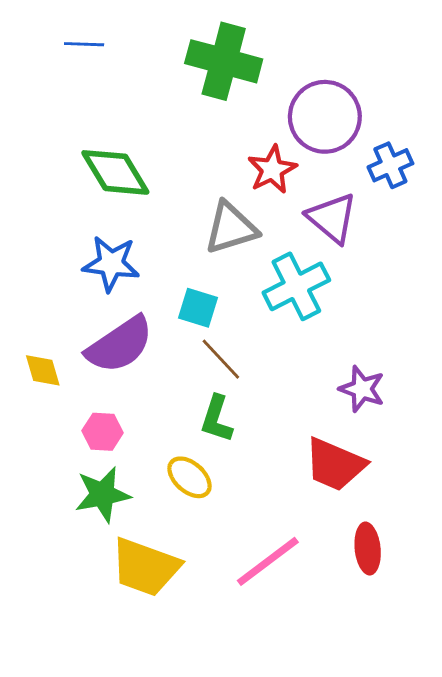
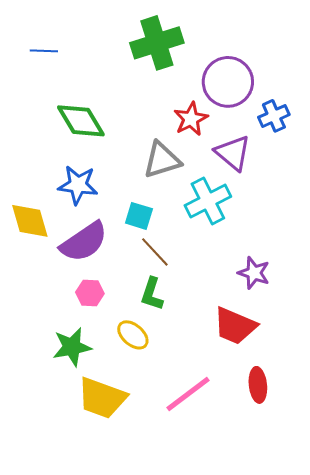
blue line: (84, 44) -> (44, 51), moved
green cross: (224, 61) -> (157, 43), turned -33
yellow diamond: (43, 370) -> (30, 221), moved, size x1.5
pink hexagon: (103, 432) -> (90, 293), moved

